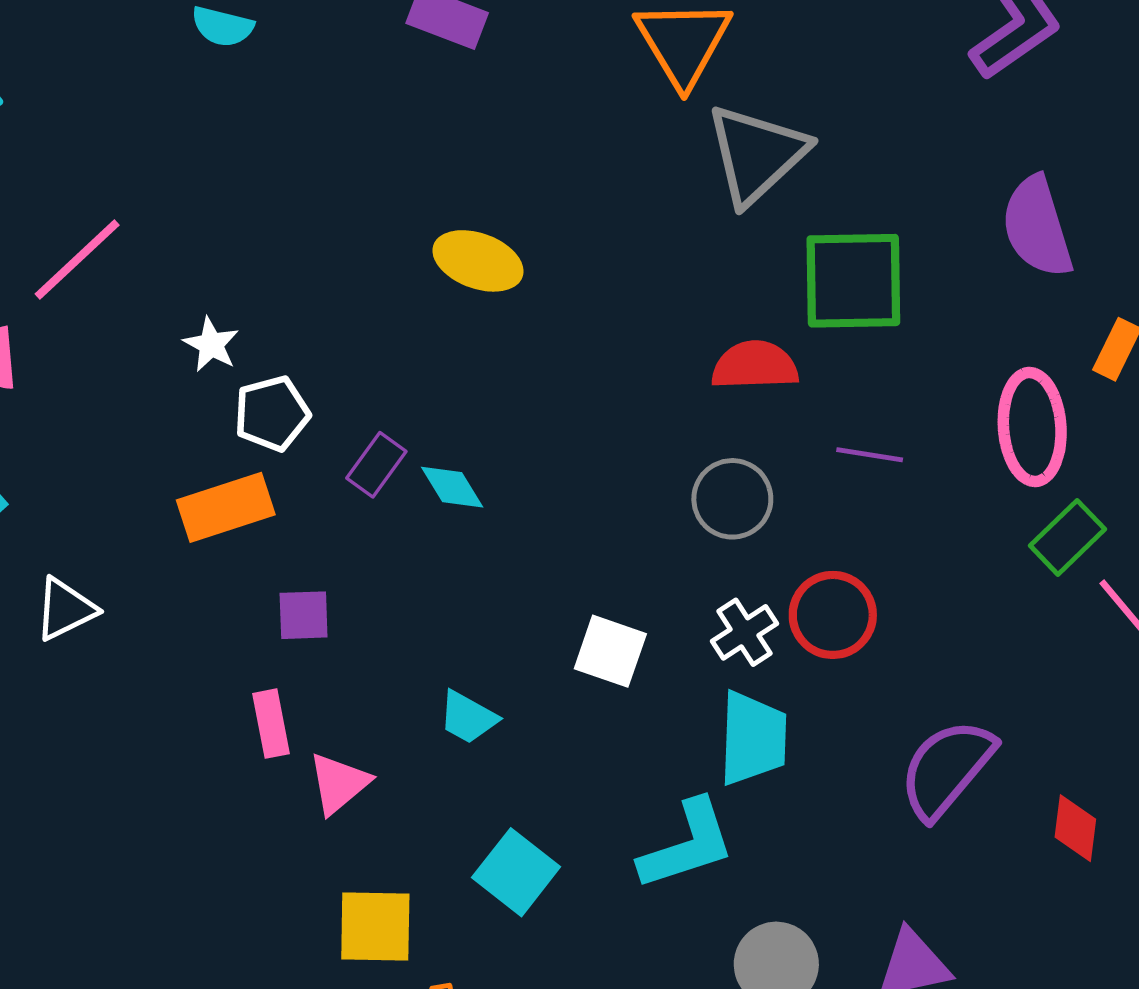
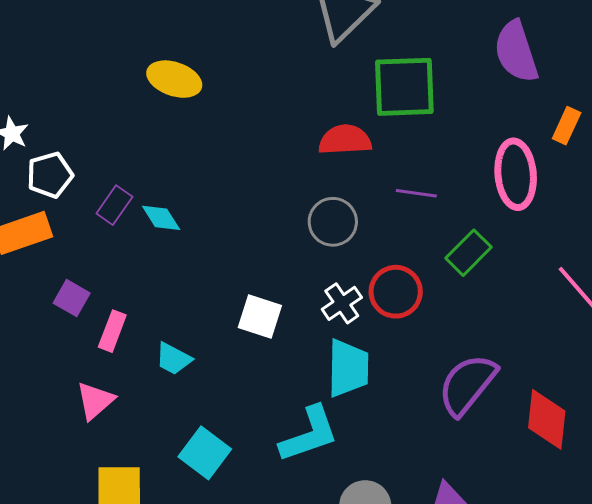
green rectangle: (1068, 537) -> (468, 253), moved
purple square: (304, 615) -> (72, 298), turned 33
pink rectangle: (271, 724) -> (112, 331), moved, turned 33
red diamond: (1075, 828) -> (547, 419), size x1.5

